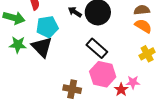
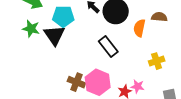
orange semicircle: (143, 26) -> (139, 28), moved, turned -120
pink hexagon: (103, 74) -> (98, 82), moved

